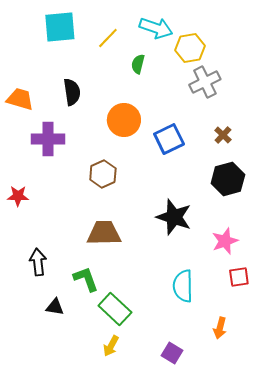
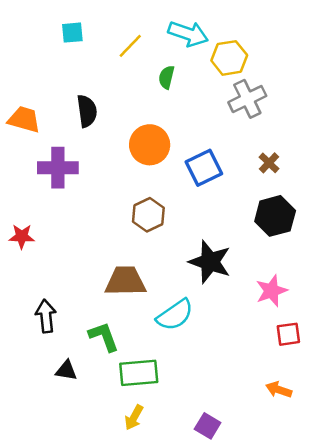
cyan square: (60, 27) -> (72, 33), size x0.6
brown hexagon: (103, 174) -> (148, 215), moved
cyan semicircle: (183, 286) -> (175, 315), moved, turned -124
green rectangle: (115, 309) -> (139, 373), turned -48
orange arrow: (220, 328) -> (279, 390), moved, turned 95

